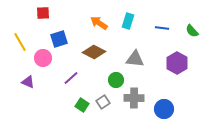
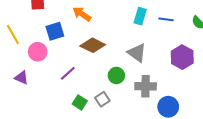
cyan rectangle: (128, 21) -> (140, 16), moved
orange arrow: (99, 23) -> (82, 14), moved
gray triangle: (135, 59) -> (137, 53), turned 30
gray cross: (134, 98) -> (146, 86), moved

